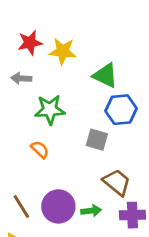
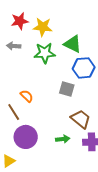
green star: (50, 110) -> (45, 53), moved
brown line: (21, 206) -> (14, 112), moved
purple circle: (58, 206) -> (26, 137), moved

